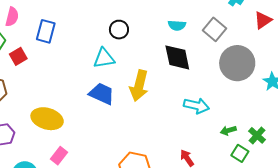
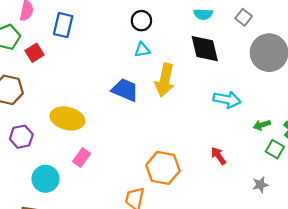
gray square: (215, 29) -> (244, 17), size x0.7
cyan triangle: (104, 58) -> (142, 50), moved, size x0.7

